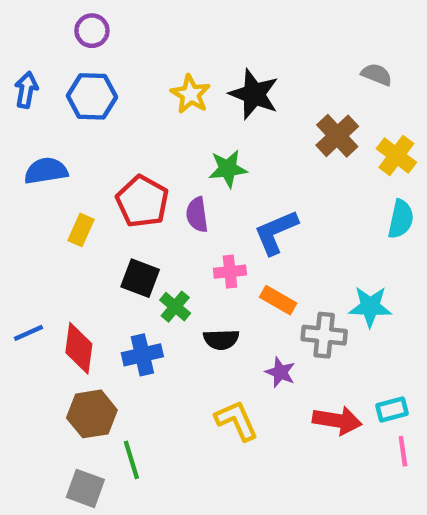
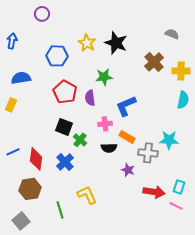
blue hexagon: (92, 96) -> (57, 56), moved
yellow cross: (396, 156) -> (181, 71), turned -36
yellow rectangle: (81, 230) -> (11, 105), moved
black semicircle: (221, 339) -> (109, 148), moved
blue cross: (142, 355) -> (65, 162), turned -30
cyan rectangle: (392, 410) -> (179, 187), turned -56
brown hexagon: (92, 414) -> (30, 189), moved
yellow L-shape: (236, 421) -> (87, 195), moved
pink line: (403, 451) -> (176, 206), moved, turned -56
gray square: (85, 488) -> (21, 221), moved, turned 30

